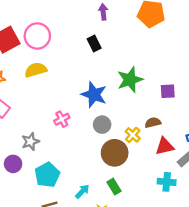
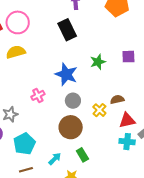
black rectangle: (94, 43) -> (67, 30), size x1.5
green star: (130, 80) -> (98, 62), size x0.7
purple square: (168, 91) -> (128, 57), moved
brown circle: (115, 153) -> (71, 127), moved
cyan cross: (167, 182) -> (127, 142), moved

